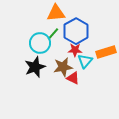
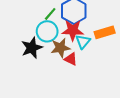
cyan circle: (40, 43) -> (47, 31), moved
red star: (75, 50) -> (73, 30), size x1.5

